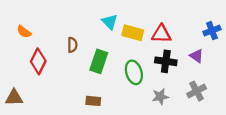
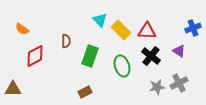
yellow rectangle: (133, 33) -> (121, 30), turned 30
red diamond: (38, 61) -> (35, 56), turned 35
black cross: (166, 61) -> (151, 56), turned 30
gray star: (160, 97) -> (157, 87), moved
brown rectangle: (93, 101) -> (85, 92), turned -32

